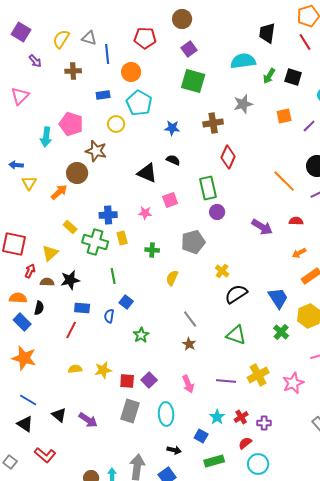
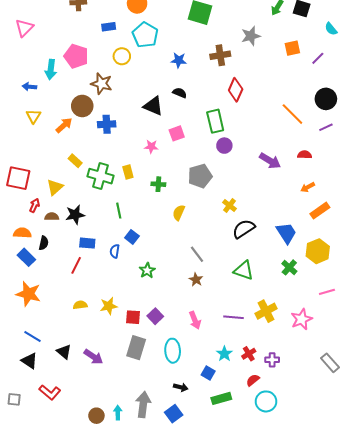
blue arrow: (16, 165) -> (29, 87), moved
blue cross: (108, 215) -> (107, 124), moved
gray square: (10, 462) -> (14, 399), turned -32

